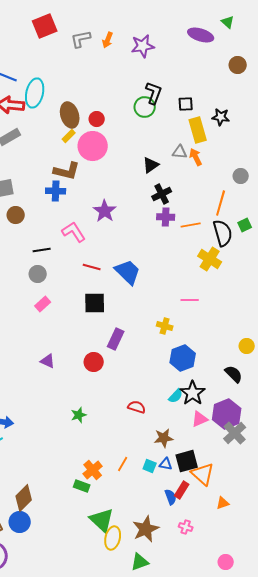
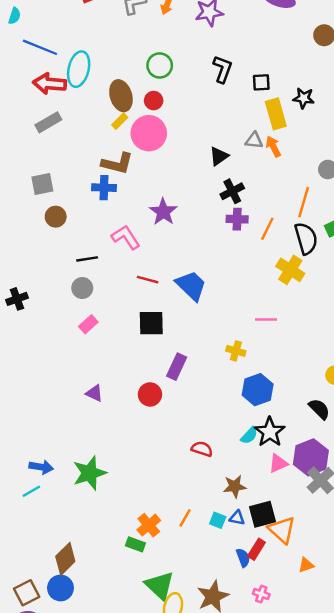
green circle: (145, 107) -> (160, 65), moved
orange line: (191, 225) -> (267, 229), turned -54
green star: (79, 415) -> (90, 473), moved, size x1.8

